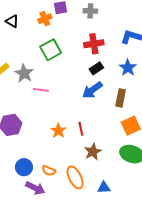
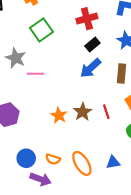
red line: (81, 129) -> (106, 112), moved
brown star: (93, 152) -> (83, 112), moved
blue triangle: (104, 188) -> (113, 162), moved

